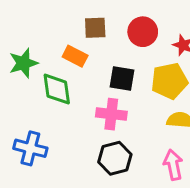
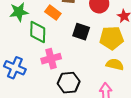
pink cross: (111, 114) -> (51, 59), moved, turned -30

